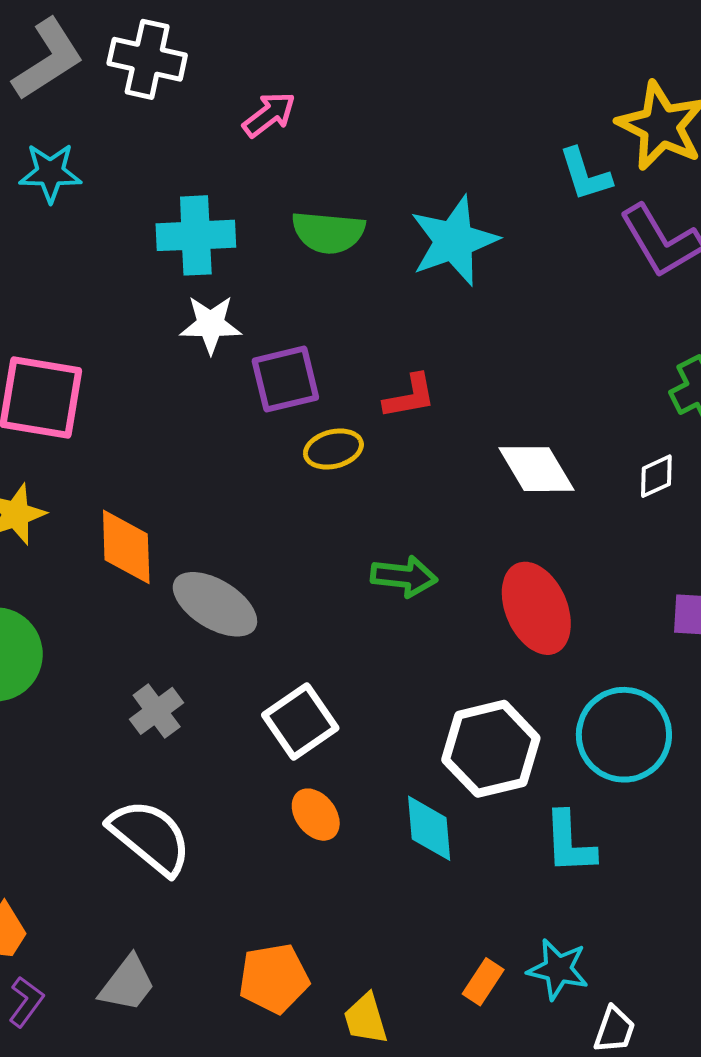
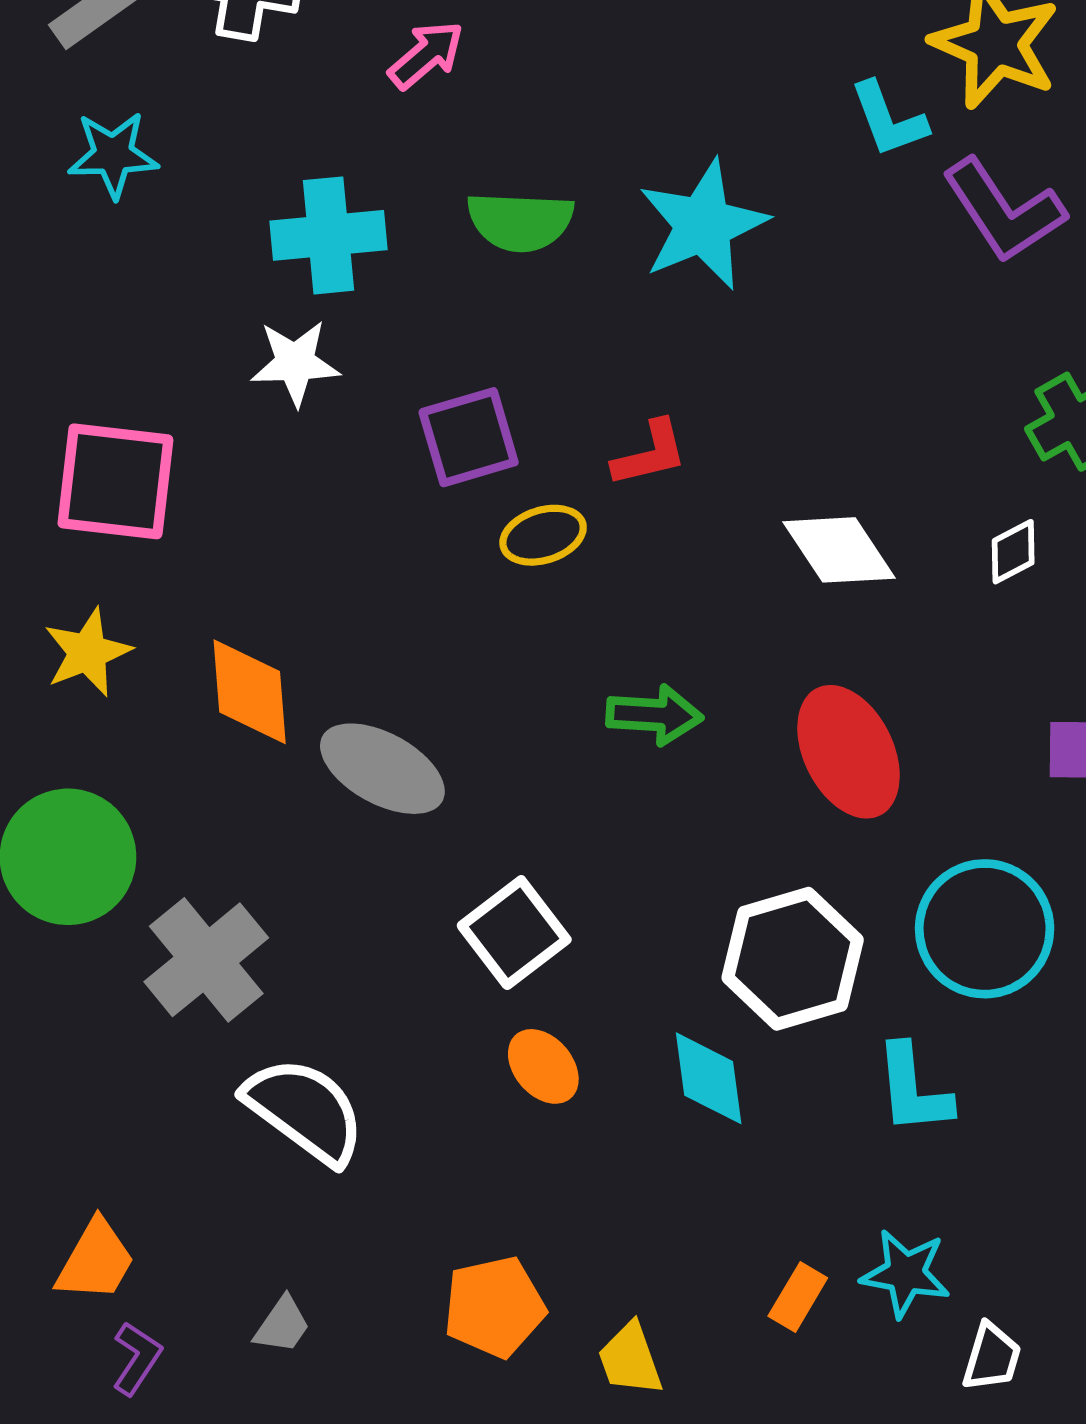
white star: (211, 324) -> (295, 363), moved
gray cross: (157, 711) -> (206, 960), moved, size x1.6
gray trapezoid: (127, 984) -> (282, 1325), size x0.7

